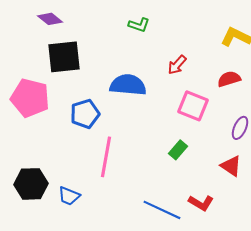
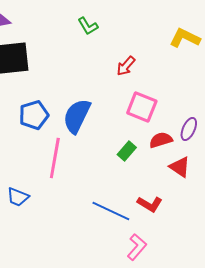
green L-shape: (139, 25) -> (88, 26), turned 40
red semicircle: (229, 79) -> (161, 140), moved
blue semicircle: (128, 85) -> (77, 116), moved, turned -69

